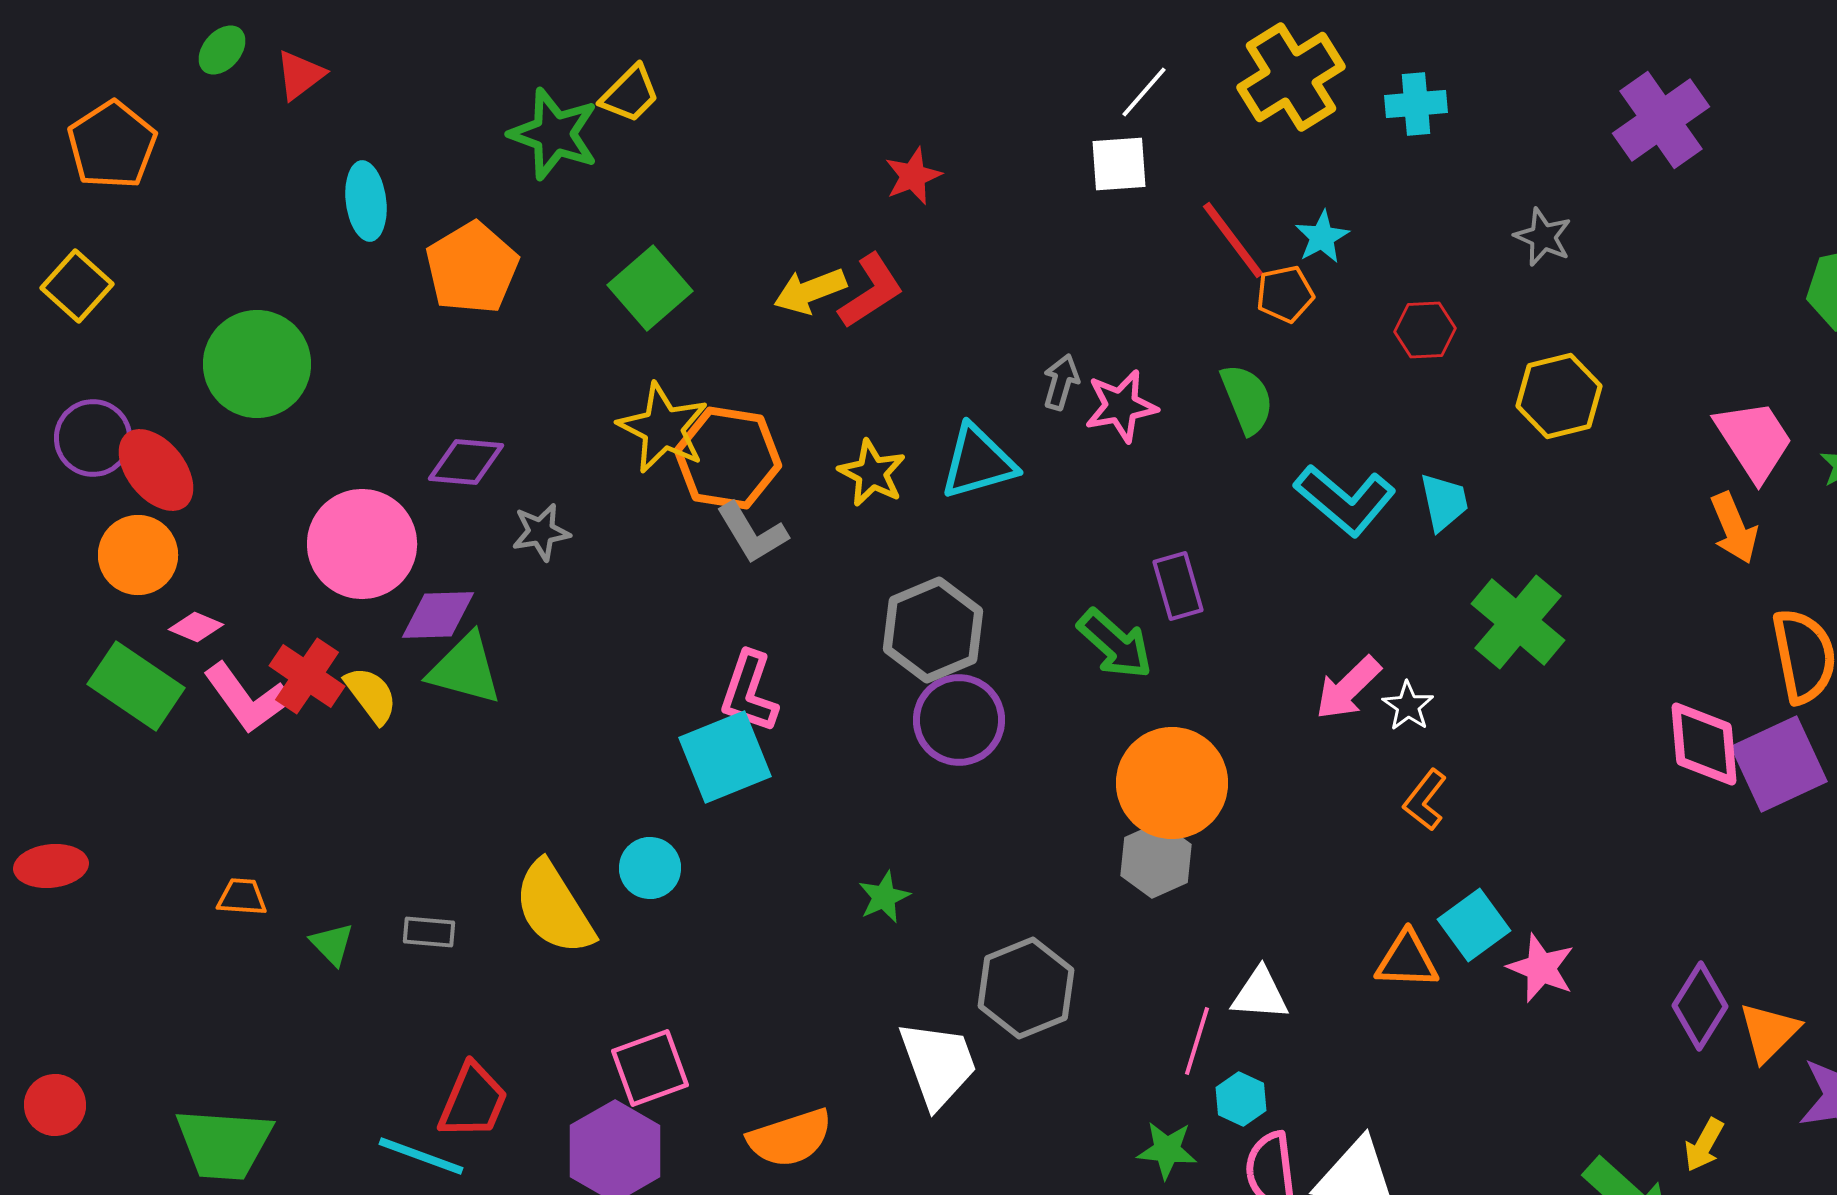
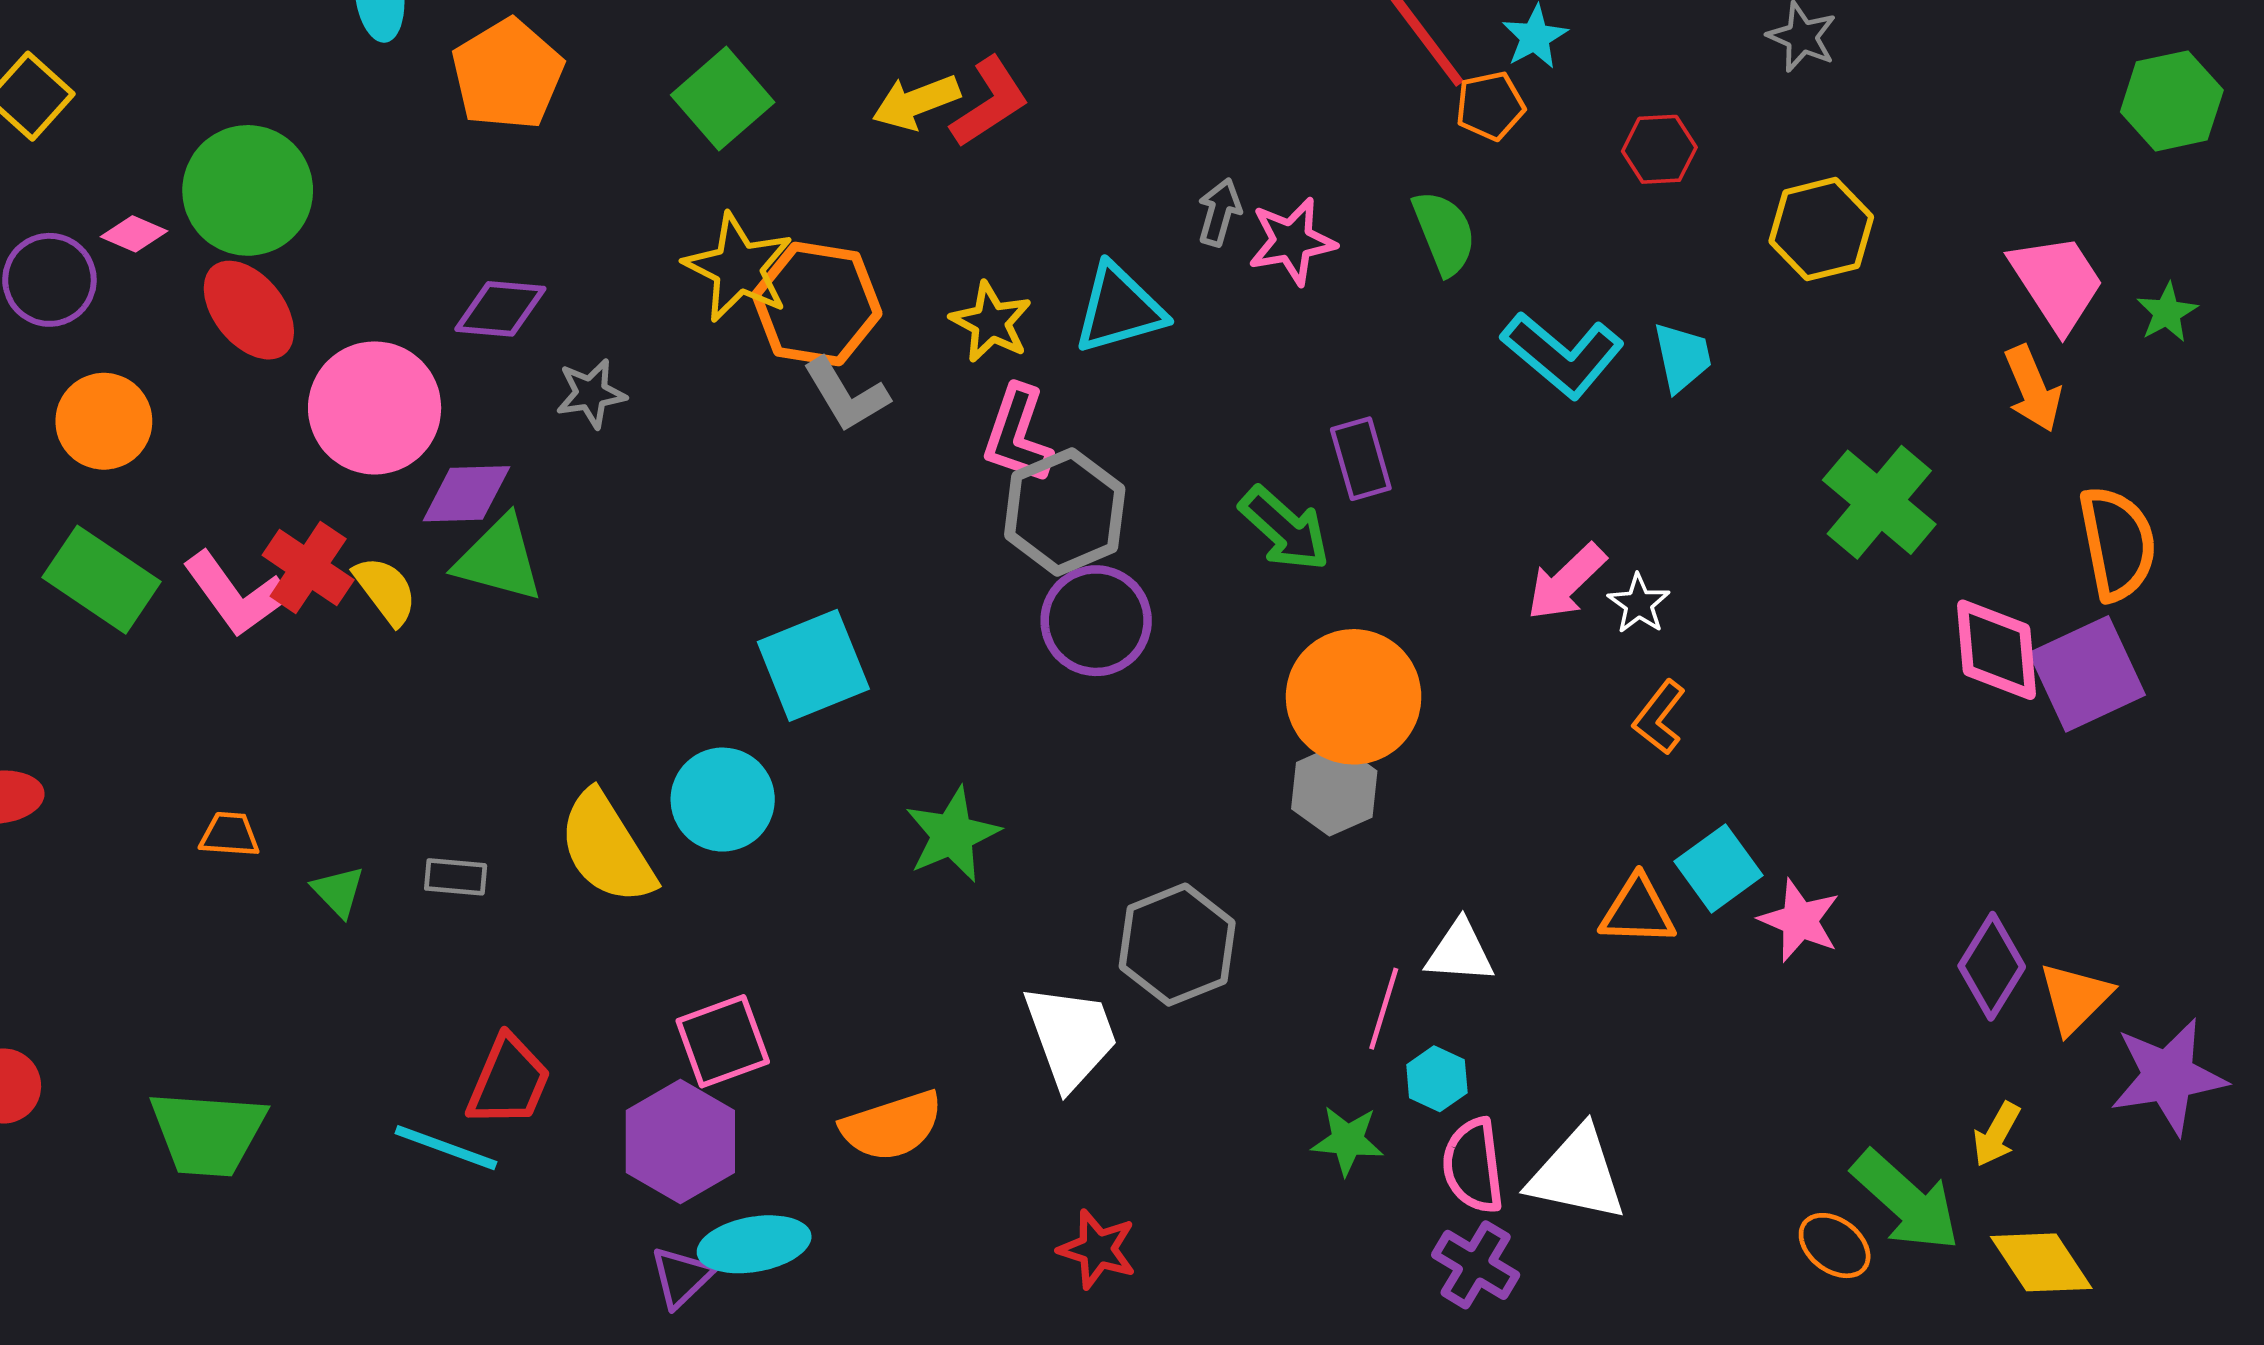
red ellipse: (156, 470) -> (249, 310), moved
green cross: (1518, 622) -> (1879, 502), moved
pink diamond: (196, 627) -> (134, 234), moved
pink L-shape: (749, 692) -> (1018, 435), moved
cyan circle: (650, 868) -> (723, 800), size x1.4
green star: (884, 897) -> (952, 835), moved, size x1.5

